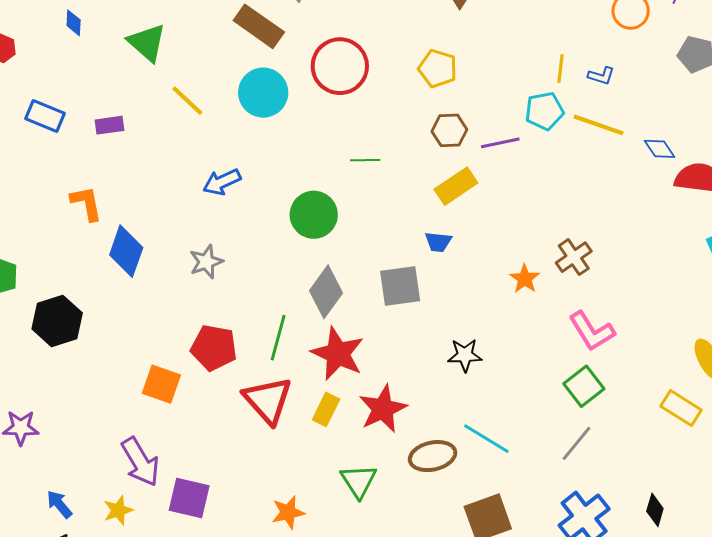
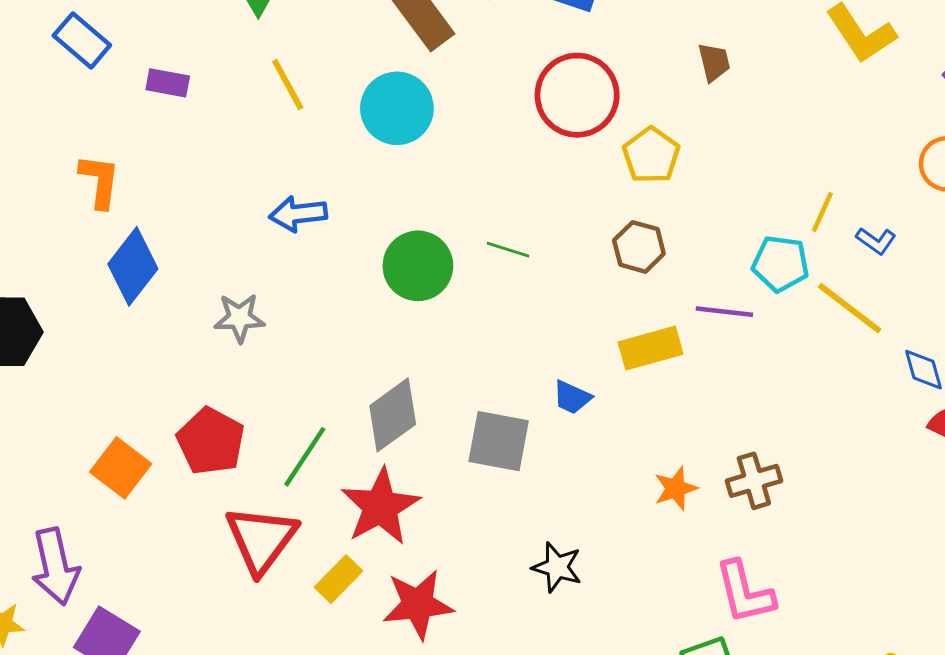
red circle: (340, 66) -> (577, 95), moved
purple line: (500, 143) -> (724, 312), moved
yellow rectangle: (456, 186) -> (651, 348), moved
green circle: (314, 215) -> (418, 266), moved

